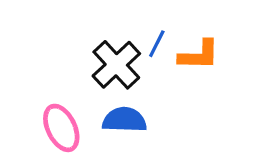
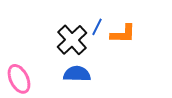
pink ellipse: (61, 128) -> (19, 79), moved

